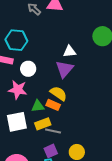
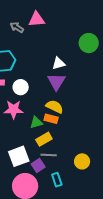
white square: (17, 122) -> (19, 156), moved
gray line: (53, 131) -> (49, 155), moved
purple square: (51, 151) -> (38, 165), moved

